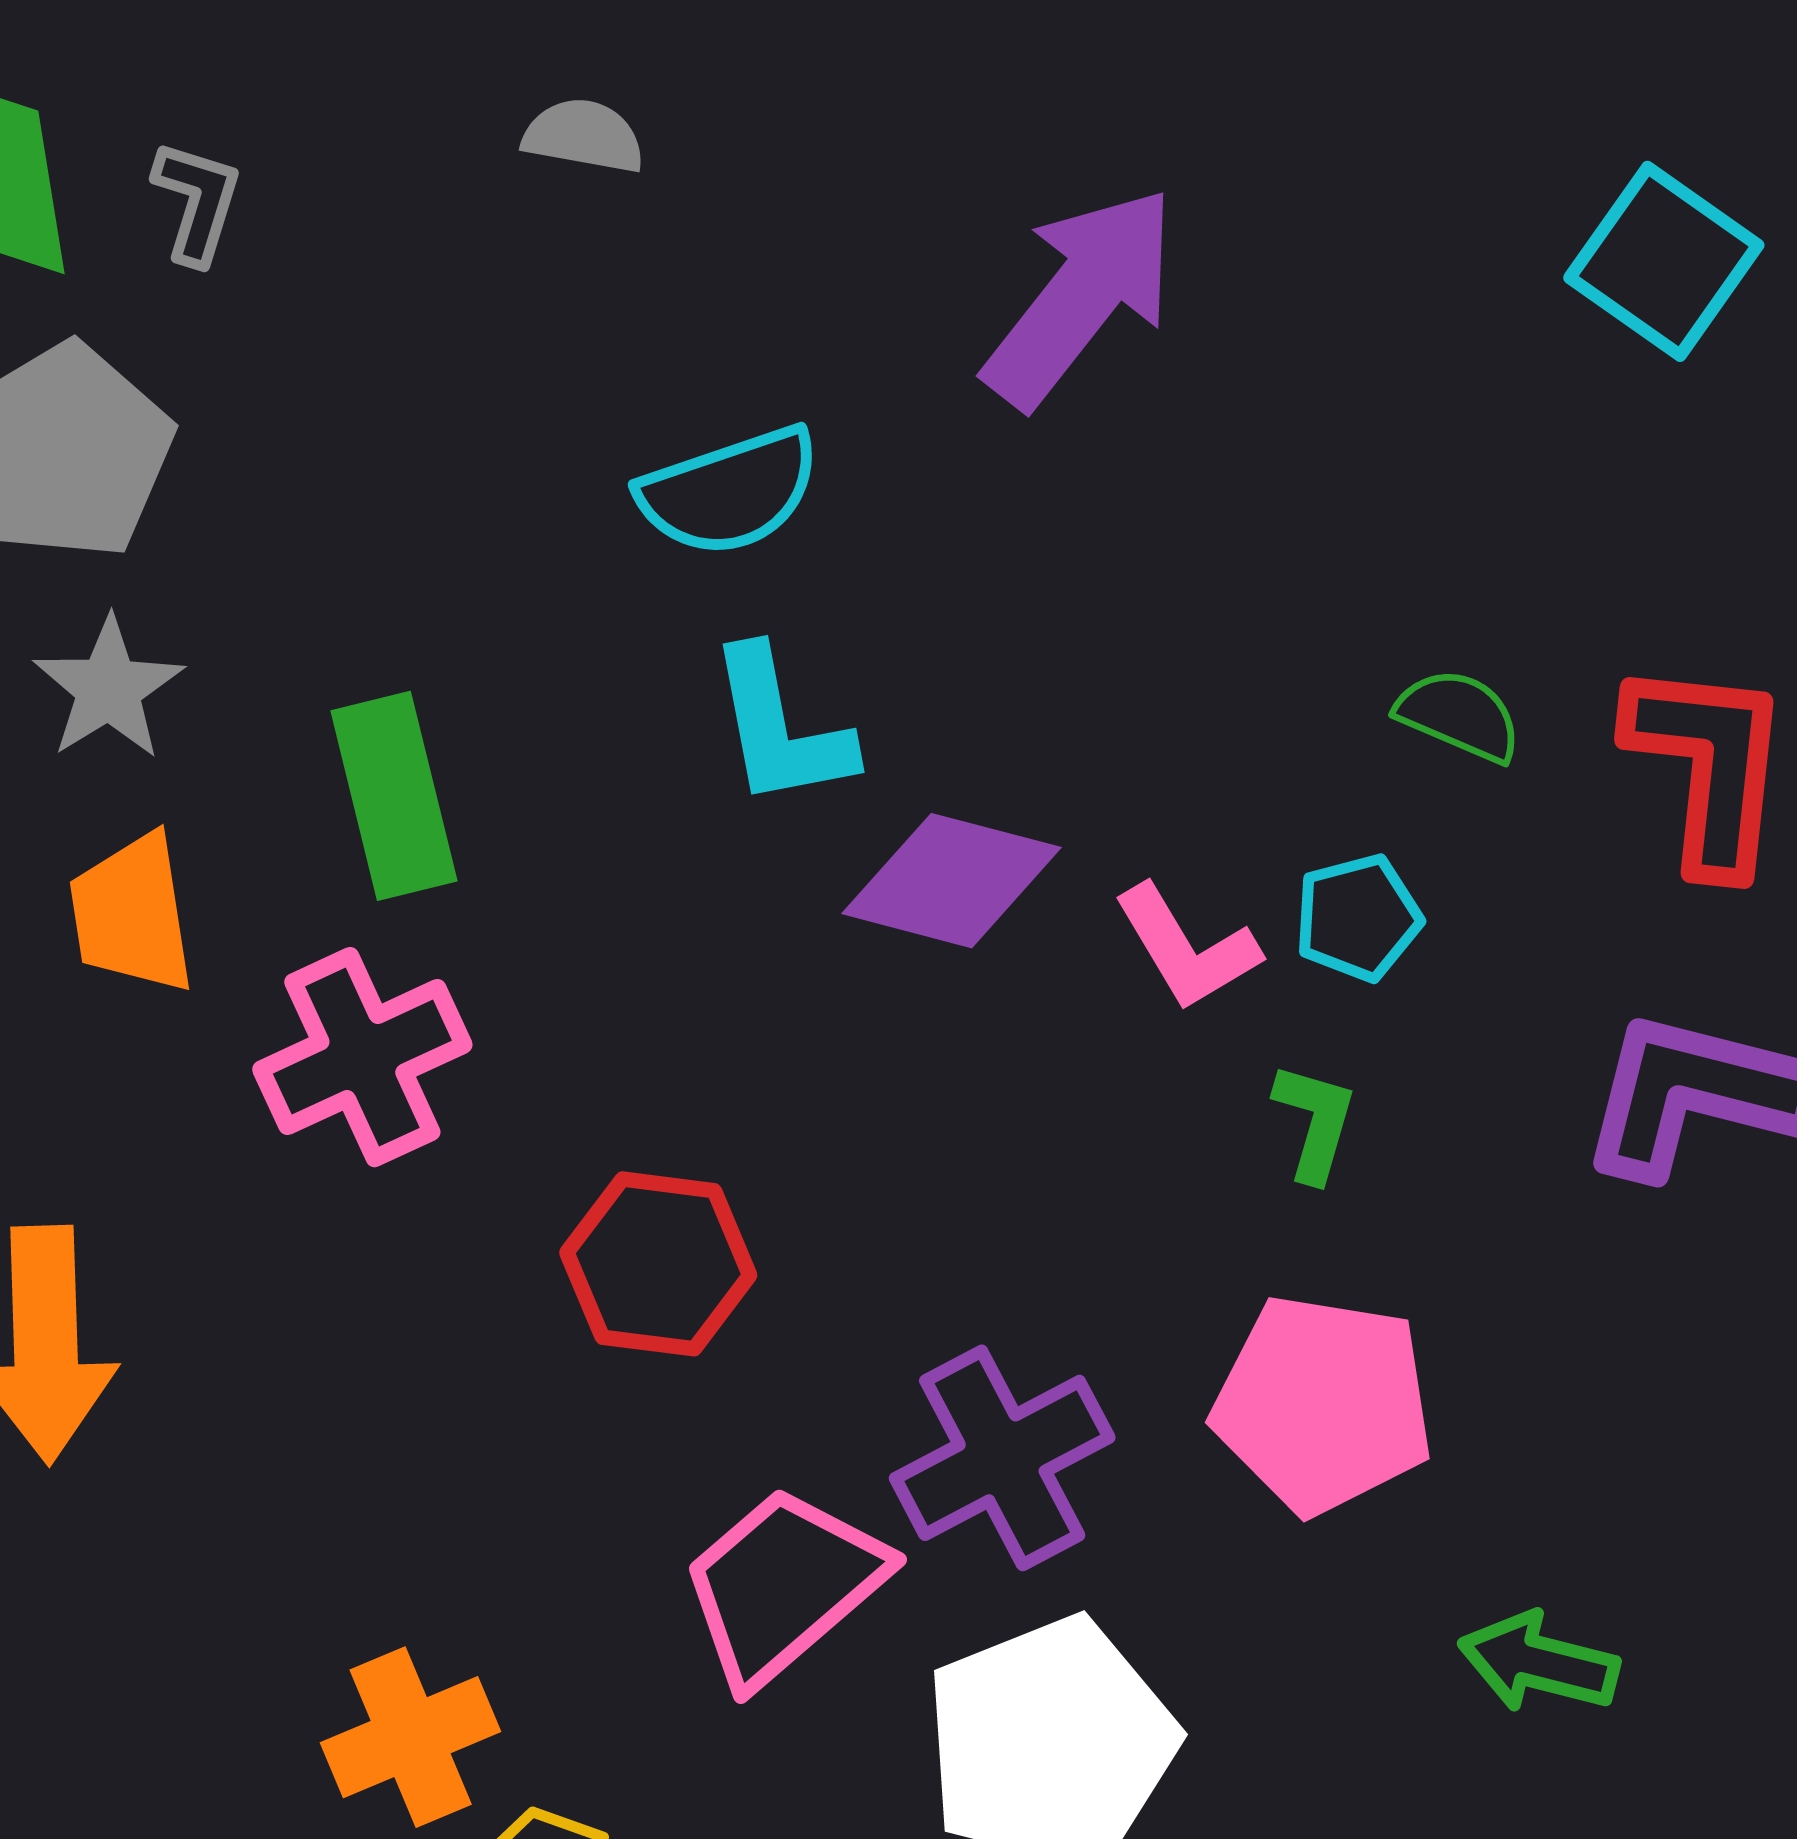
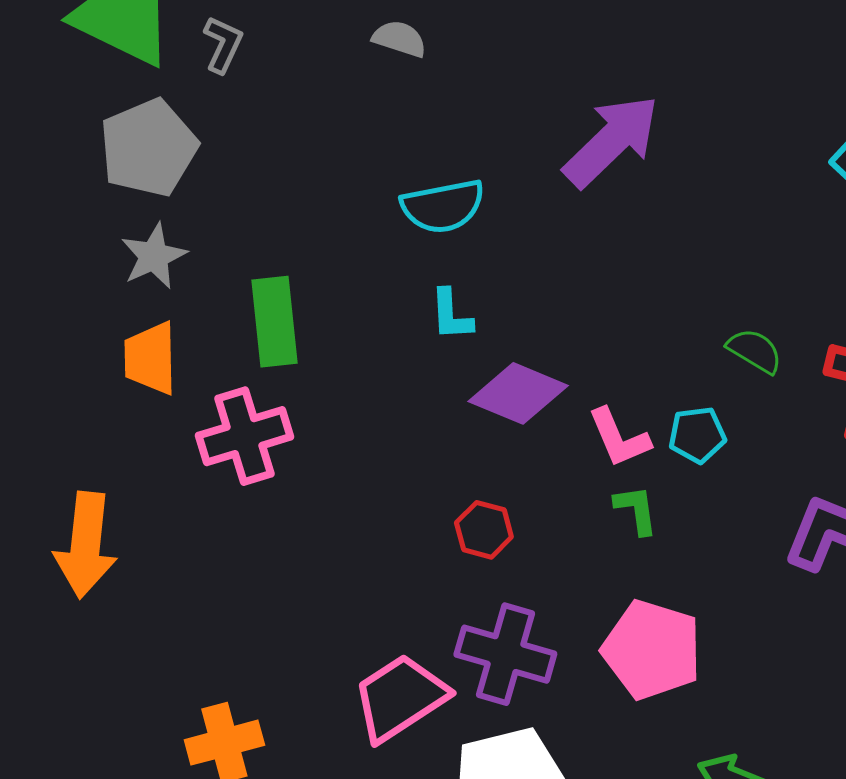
cyan L-shape: (780, 728) -> (451, 315), size x0.7
green L-shape: (1315, 1122) -> (636, 510), moved, turned -32
red hexagon: (658, 1264) -> (484, 530), moved, size x0.7
purple cross: (1002, 1458) -> (505, 654), turned 36

